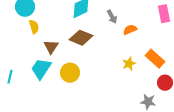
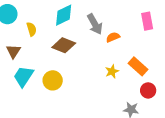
gray arrow: (112, 17) -> (95, 24), size x1.5
yellow semicircle: (34, 27) -> (32, 29), moved
brown triangle: (51, 47) -> (13, 51), moved

